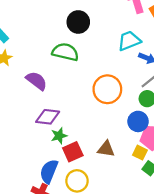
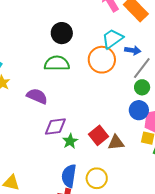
orange circle: (107, 89) -> (102, 60), moved
red square: (73, 152) -> (99, 135), moved

